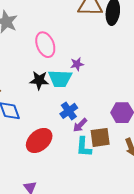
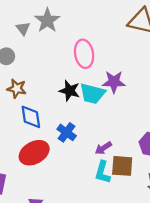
purple star: (77, 64) -> (114, 82), size x1.5
blue cross: (69, 111) -> (67, 132), moved, turned -30
red ellipse: (39, 140) -> (34, 153), moved

